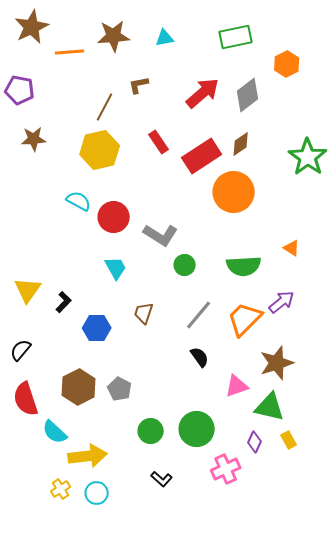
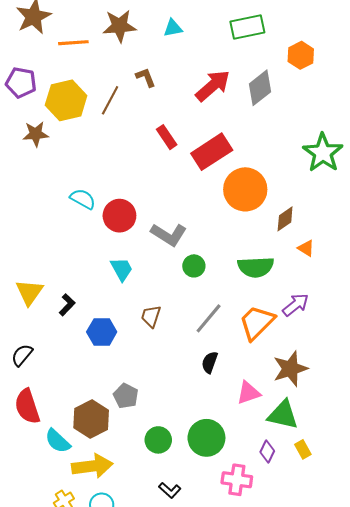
brown L-shape: (139, 85) -> (146, 77), turned 80
brown diamond: (241, 144) -> (285, 219), moved
yellow hexagon: (100, 150) -> (66, 100), moved
black semicircle: (200, 357) -> (210, 362), turned -125
brown hexagon: (79, 387) -> (91, 419), moved
pink cross: (226, 469) -> (237, 480), turned 32

